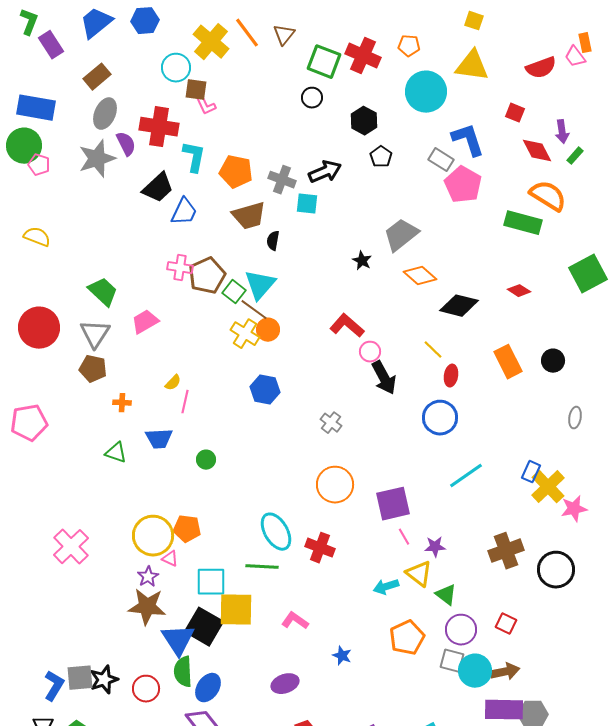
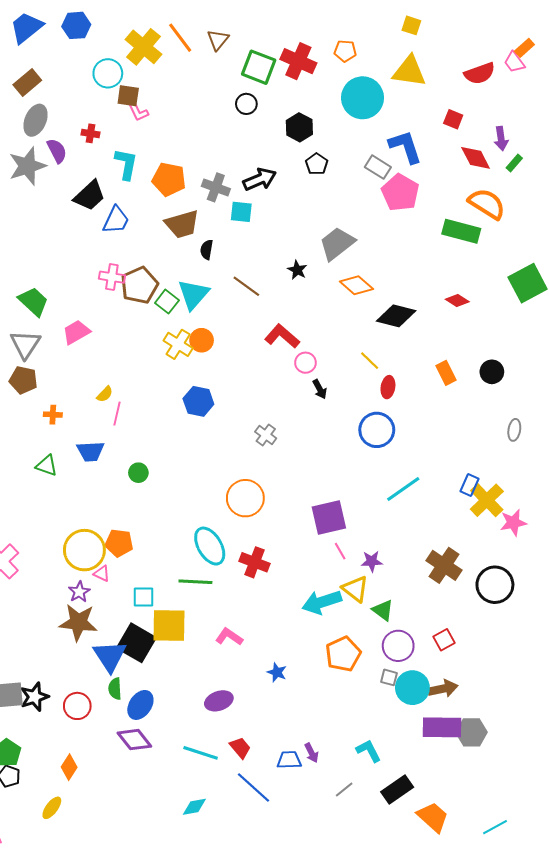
orange rectangle: (585, 43) -> (524, 48), turned 60
red cross: (159, 127) -> (91, 133), size x0.5
brown line: (254, 310) -> (246, 286), moved
orange rectangle: (508, 362) -> (446, 373), size x0.7
black arrow: (384, 378) -> (320, 389), size x0.6
orange circle: (335, 485) -> (245, 498), moved
brown cross: (506, 551) -> (444, 565), turned -36
cyan square: (211, 582) -> (143, 597), size x0.7
cyan arrow: (386, 587) -> (322, 602), size x1.5
red square: (506, 624) -> (444, 640), turned 35
gray square: (452, 661) -> (389, 677), size x0.7
green semicircle: (183, 672) -> (115, 689), size x0.7

